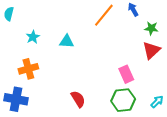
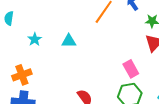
orange cross: (28, 69) -> (22, 75), moved

